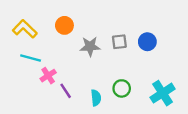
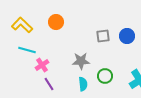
gray star: (90, 46) -> (81, 61), moved
purple line: (66, 91) -> (49, 84), moved

